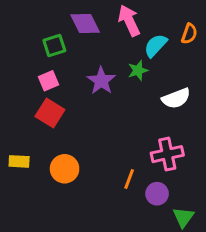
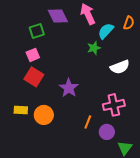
purple star: (101, 81) -> (69, 88), moved
yellow rectangle: (19, 161) -> (21, 110), moved

